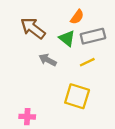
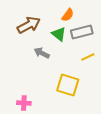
brown arrow: (33, 28) -> (29, 25), turned 115
yellow line: (87, 62) -> (88, 57), moved

